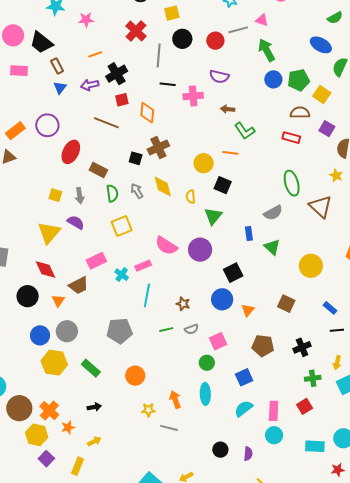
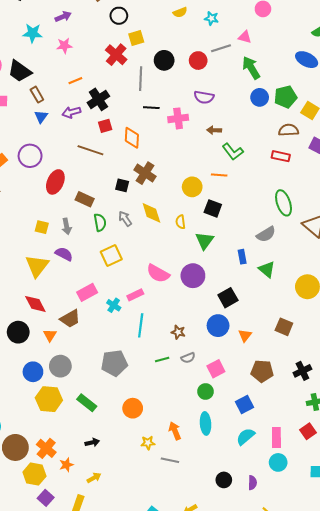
yellow square: (172, 13) -> (136, 38), moved
brown cross: (158, 148) -> (145, 173), turned -30

